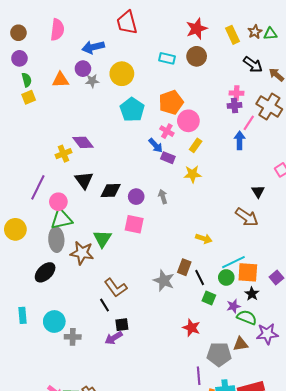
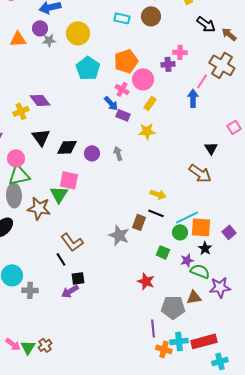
pink cross: (237, 93) -> (180, 52), moved
purple cross: (234, 105) -> (168, 64), moved
pink square: (134, 224) -> (69, 180), moved
black line: (200, 277) -> (156, 213), moved, turned -42

